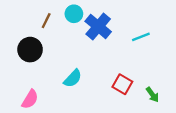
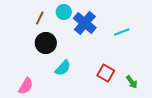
black circle: (30, 50) -> (46, 43), moved

